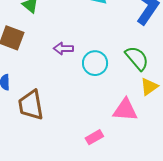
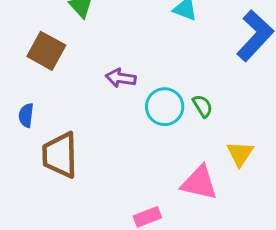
green semicircle: (137, 58) -> (203, 106), moved, size x0.6
yellow triangle: (149, 87) -> (240, 154), turned -30

